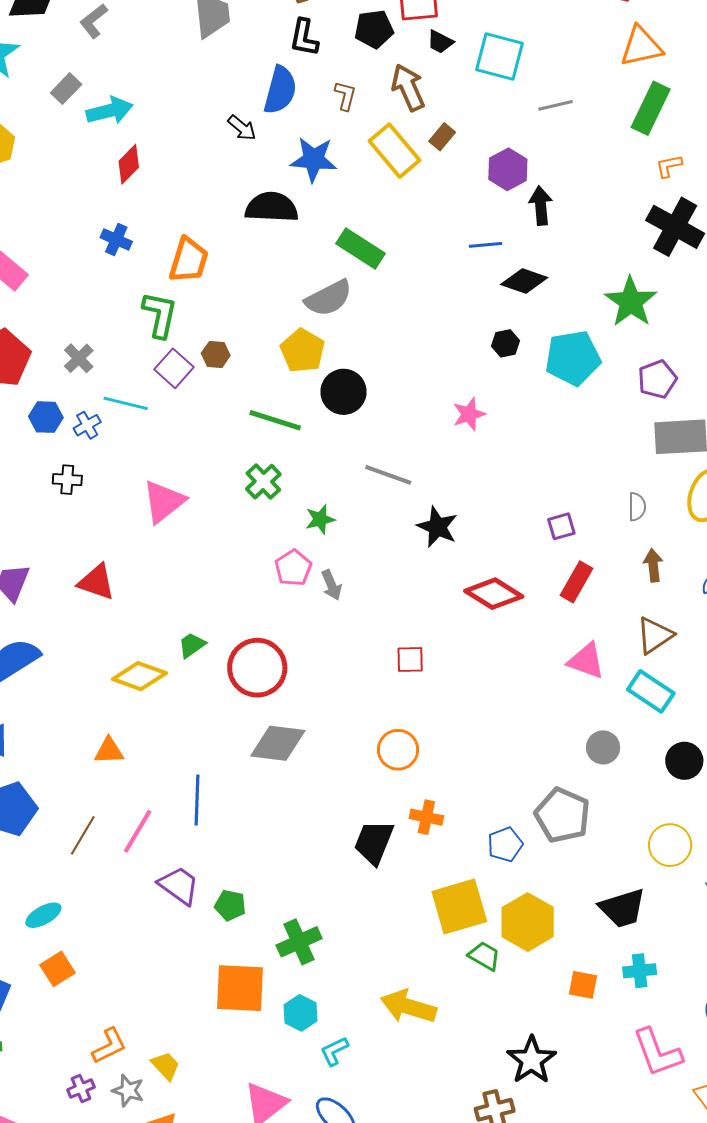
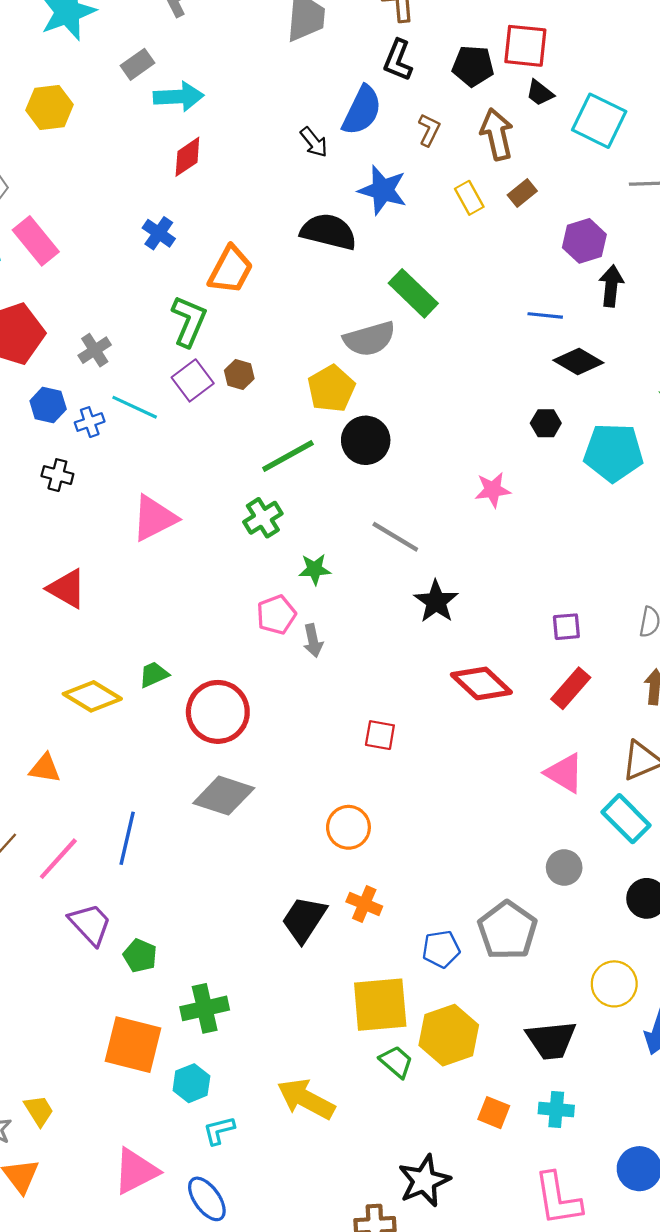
yellow rectangle: (394, 151) -> (469, 198), size x0.6
green line: (275, 420) -> (288, 456), turned -58

